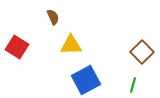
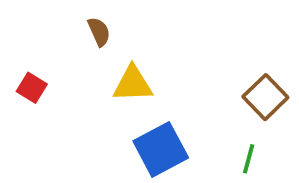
red square: (17, 47) -> (32, 88), size x0.7

